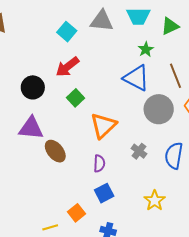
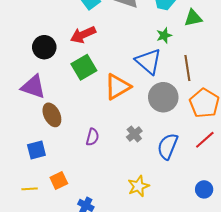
green square: (75, 98) -> (84, 67), size x1.4
orange triangle: (103, 126) -> (118, 87), moved
blue square: (104, 193) -> (36, 150), moved

